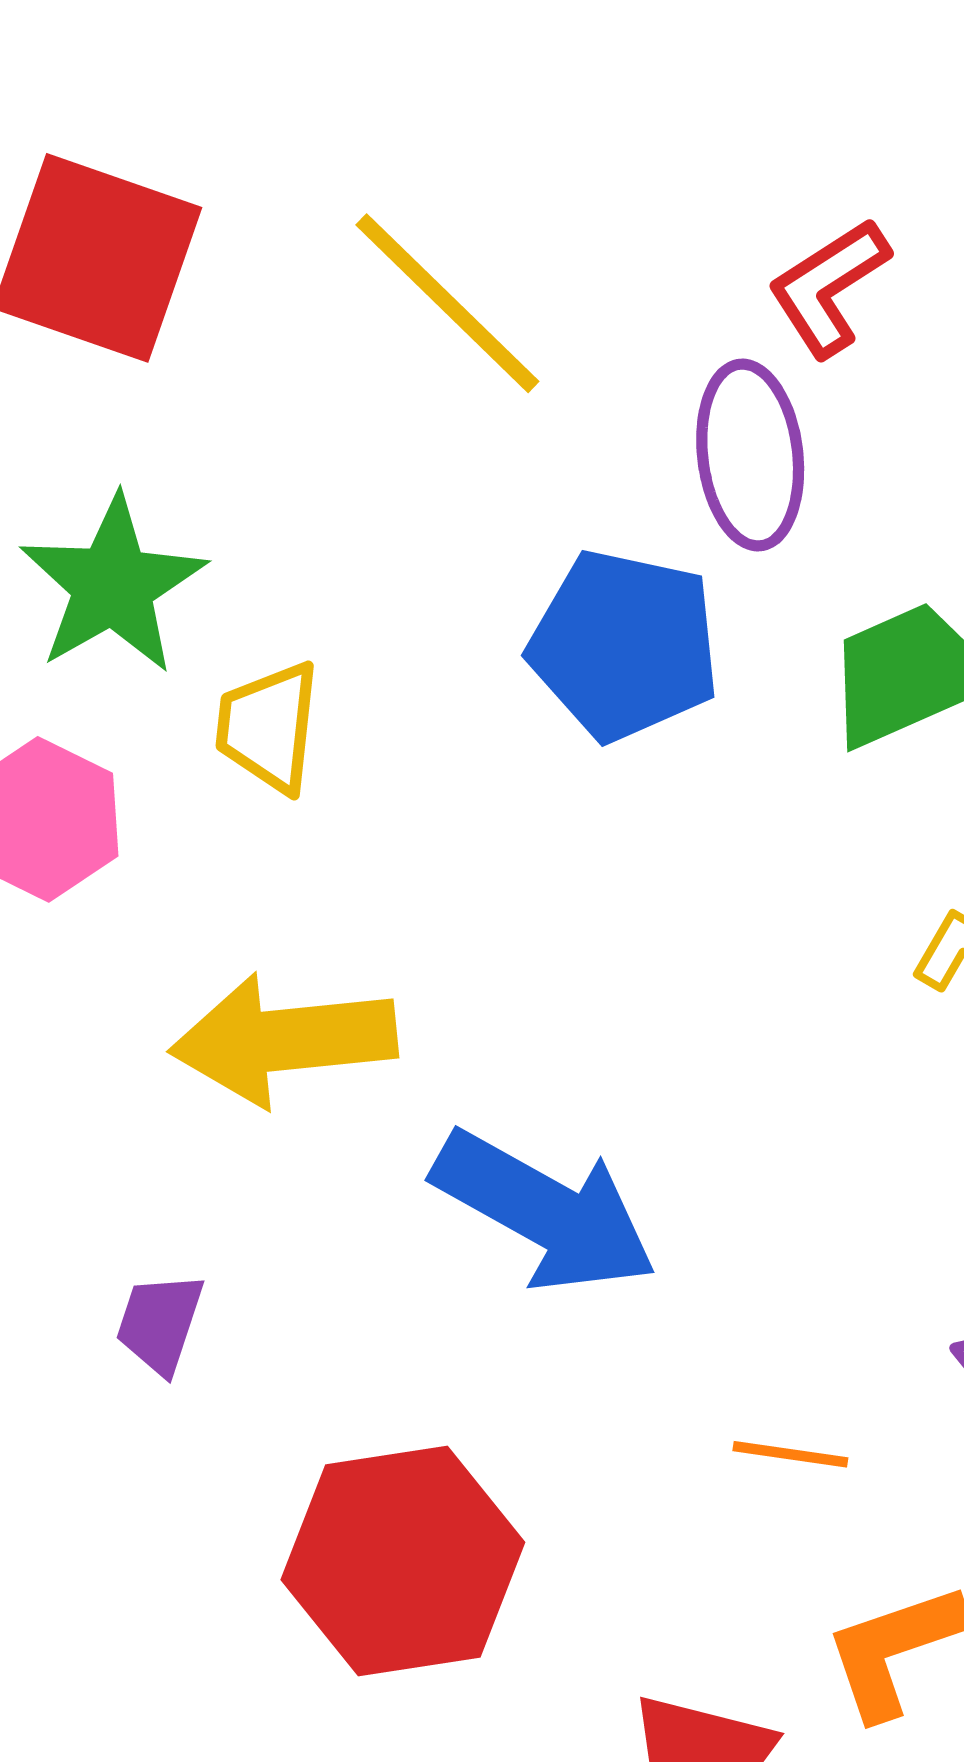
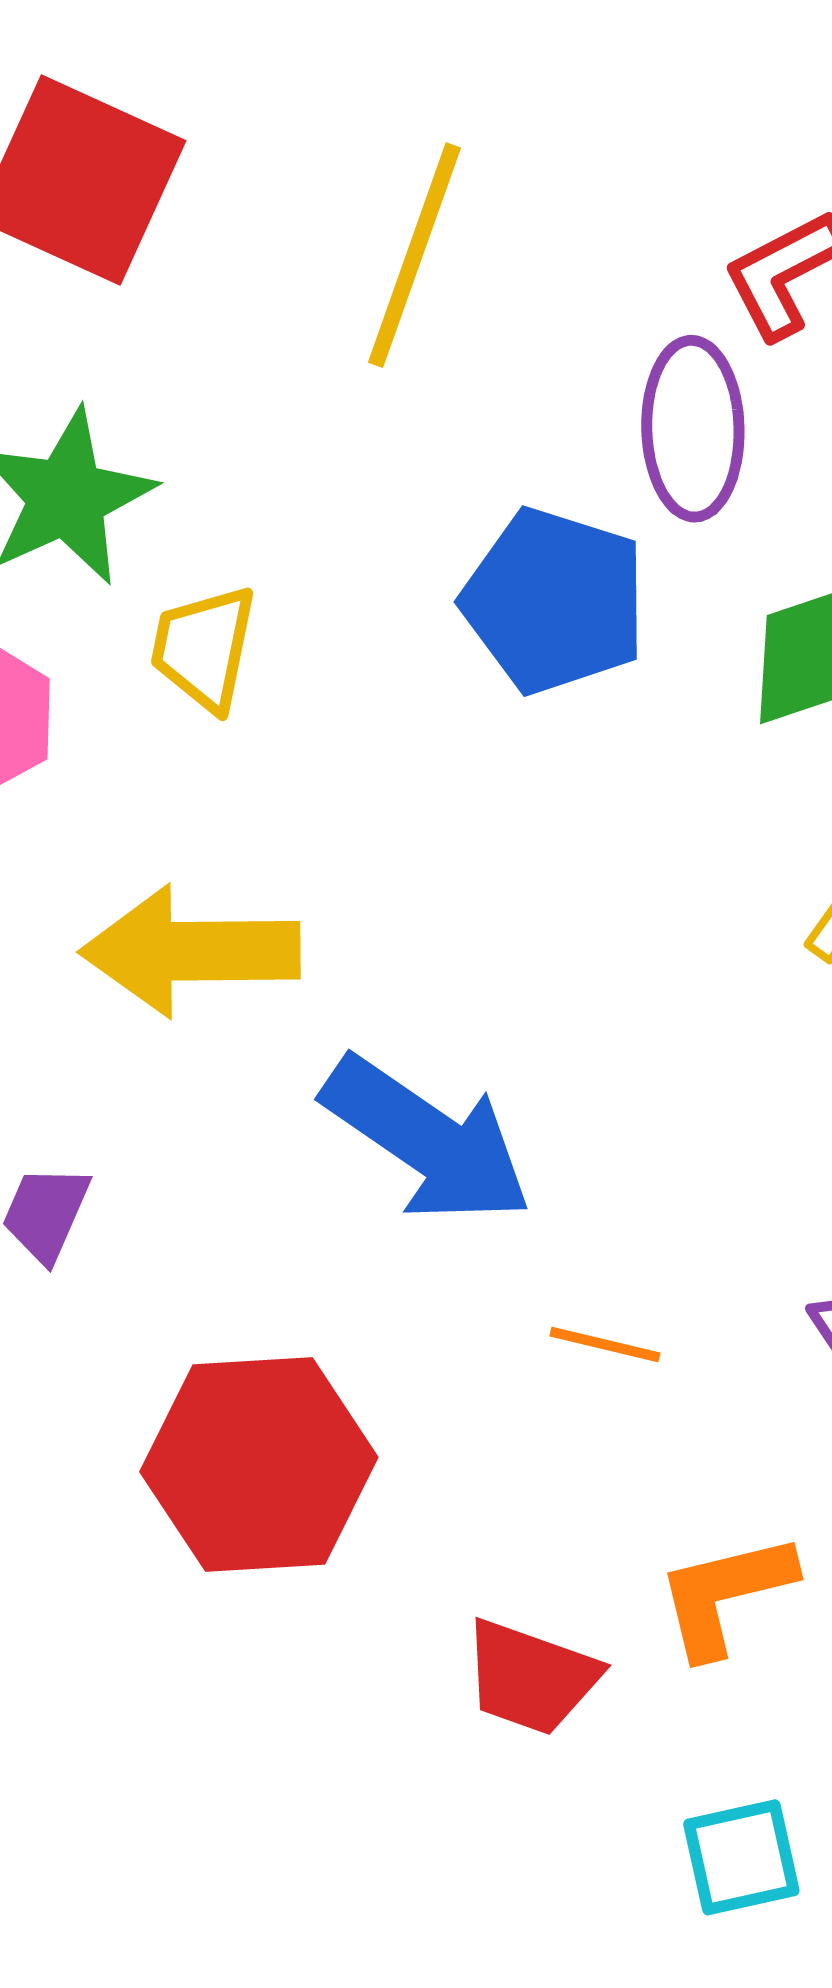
yellow line: (447, 303) -> (414, 255), turned 60
orange line: (790, 1454) -> (605, 1345), moved

